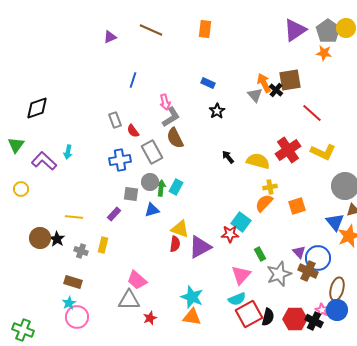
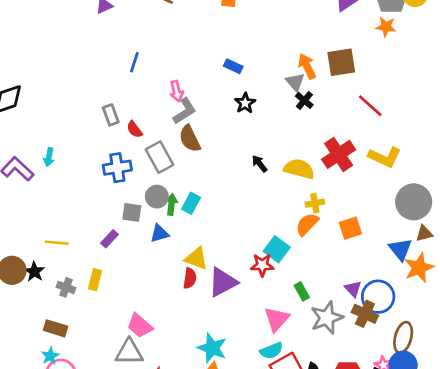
black cross: (276, 90) -> (304, 100), moved

